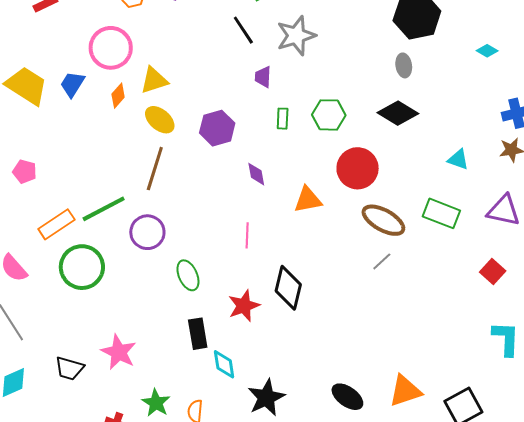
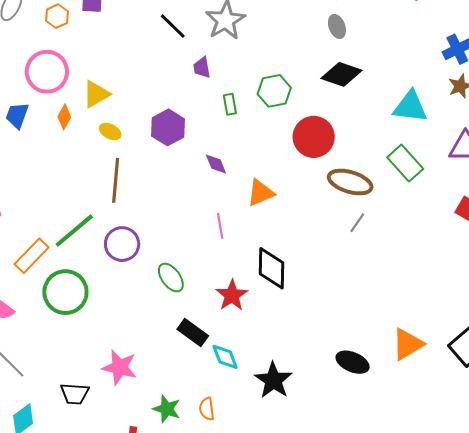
yellow ellipse: (160, 120) -> (110, 132), size x0.7
cyan triangle: (458, 159) -> (410, 107), size x1.6
orange triangle: (308, 200) -> (261, 193), moved
green rectangle: (441, 213) -> (405, 163), turned 39
black rectangle: (198, 334) -> (193, 332), turned -32

